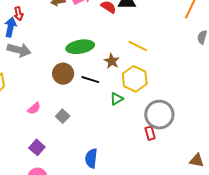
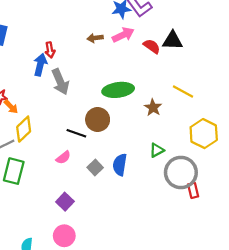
gray arrow: (19, 50) -> (60, 82), moved, turned 50
yellow hexagon: (135, 79) -> (204, 134), moved
black line: (90, 80) -> (76, 133), moved
gray circle: (159, 115) -> (181, 172), moved
blue semicircle: (91, 158) -> (120, 165), moved

